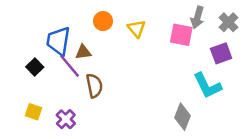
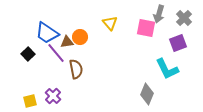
orange circle: (103, 21) -> (80, 37), moved
blue trapezoid: (58, 41) -> (47, 33), turned -65
yellow square: (33, 112) -> (30, 101), moved, turned -32

